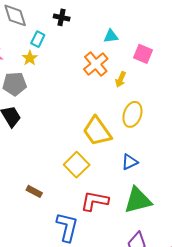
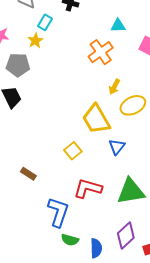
yellow arrow: (121, 79) -> (114, 87), moved
yellow ellipse: (132, 114) -> (133, 105), turned 40
blue triangle: (130, 162) -> (117, 147), moved, turned -30
yellow square: (77, 165) -> (73, 151), size x0.7

